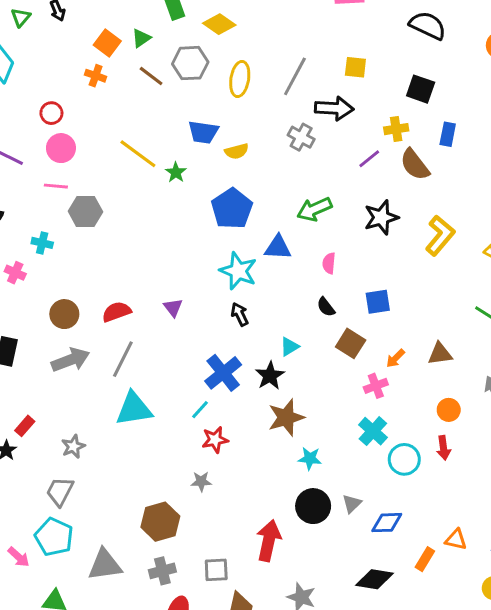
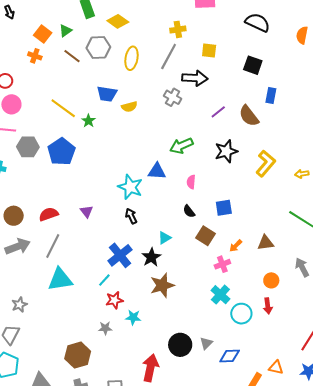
yellow cross: (396, 129) -> (178, 29), moved
blue pentagon: (232, 209) -> (61, 152), moved
cyan star: (310, 458) -> (133, 317), moved

